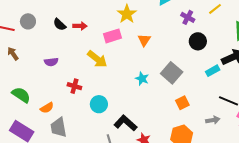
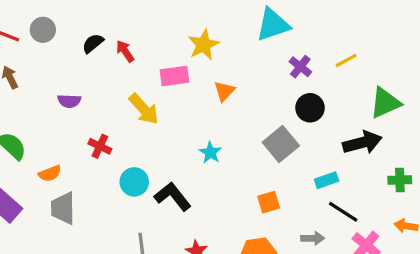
black semicircle: (60, 25) -> (93, 43), turned 88
red arrow: (80, 26) -> (125, 51), turned -136
cyan rectangle: (213, 71) -> (327, 180), moved
gray square: (172, 73) -> (281, 144), moved
black L-shape: (125, 123) -> (173, 197), moved

